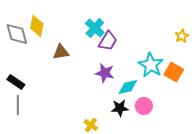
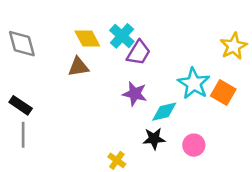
yellow diamond: (37, 26) -> (87, 39), moved, turned -40
yellow star: (182, 36) -> (234, 46), size x1.5
pink circle: (144, 106) -> (194, 145), moved

